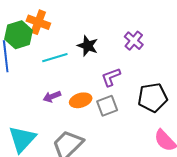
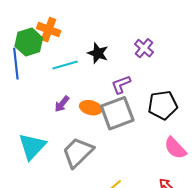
purple arrow: (52, 97) -> (62, 104), turned -30
orange ellipse: (81, 100) -> (91, 108), turned 30
gray square: (107, 106) -> (117, 113), size x1.6

